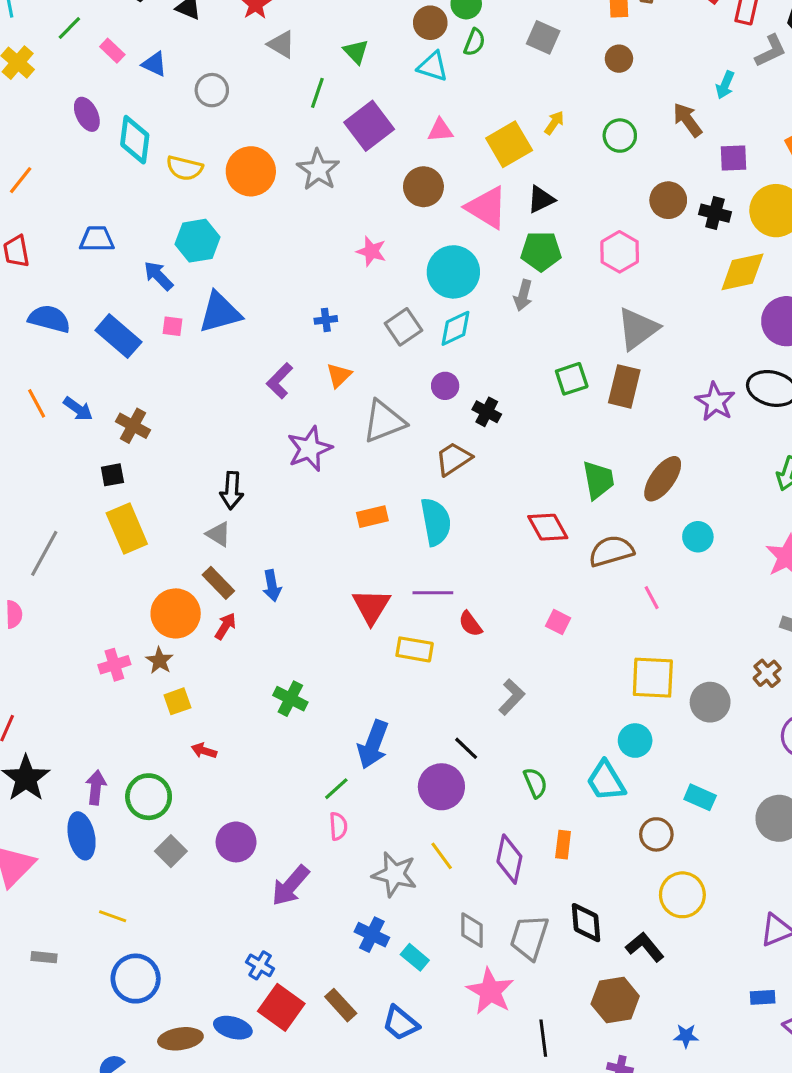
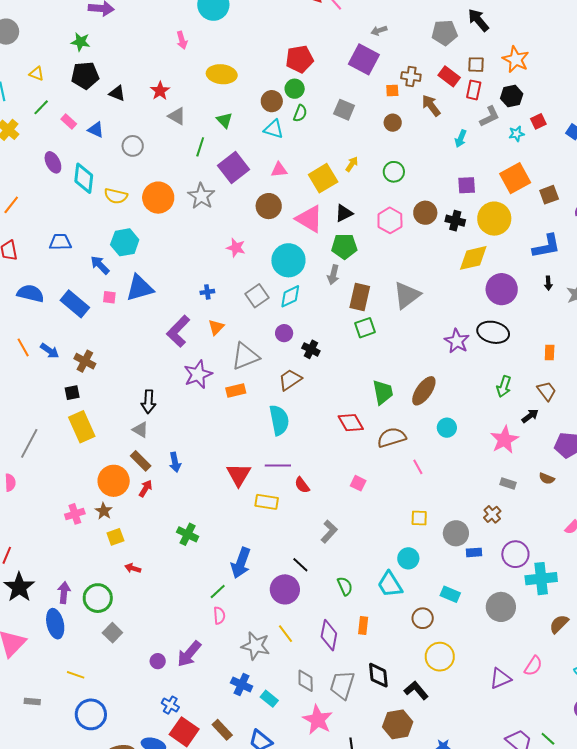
brown arrow: (687, 120) -> (431, 106), moved
pink hexagon: (620, 252) -> (390, 220), moved
purple L-shape: (280, 381) -> (178, 331), size x1.4
brown rectangle: (624, 386) -> (360, 297), moved
orange rectangle: (372, 517) -> (236, 390), moved
yellow square: (653, 678) -> (419, 518), size x0.6
purple circle: (236, 842) -> (158, 661), moved, size x0.6
blue rectangle: (763, 997) -> (474, 552), moved

